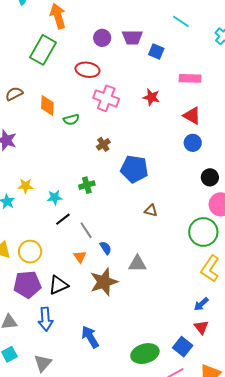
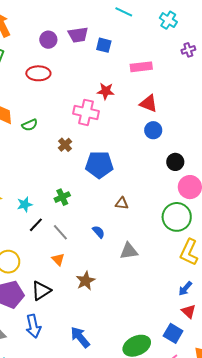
pink cross: (106, 98) -> (86, 112), moved
green cross: (87, 185) -> (62, 197), moved
blue semicircle: (106, 248) -> (99, 232), moved
gray triangle: (137, 264) -> (129, 251), moved
brown star: (104, 282) -> (86, 281), size x0.7

